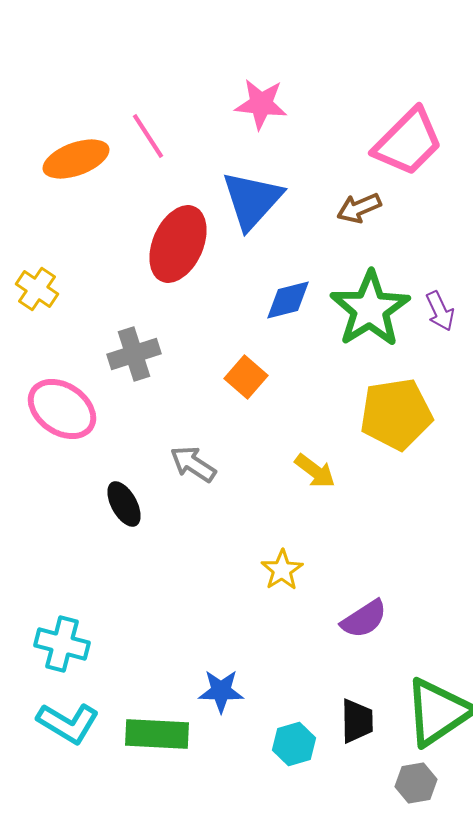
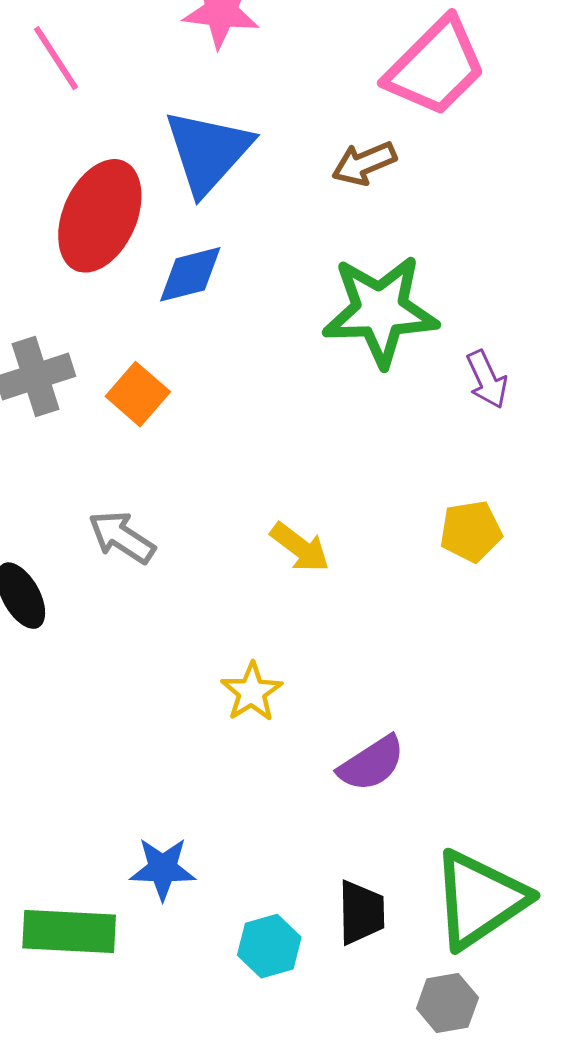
blue diamond: (288, 300) -> (190, 274), moved
green star: (370, 309) -> (380, 311), turned 30
purple arrow: (440, 311) -> (487, 379), moved
orange square: (246, 377) -> (138, 394), moved
yellow pentagon: (396, 414) -> (471, 531), moved, size x0.6

